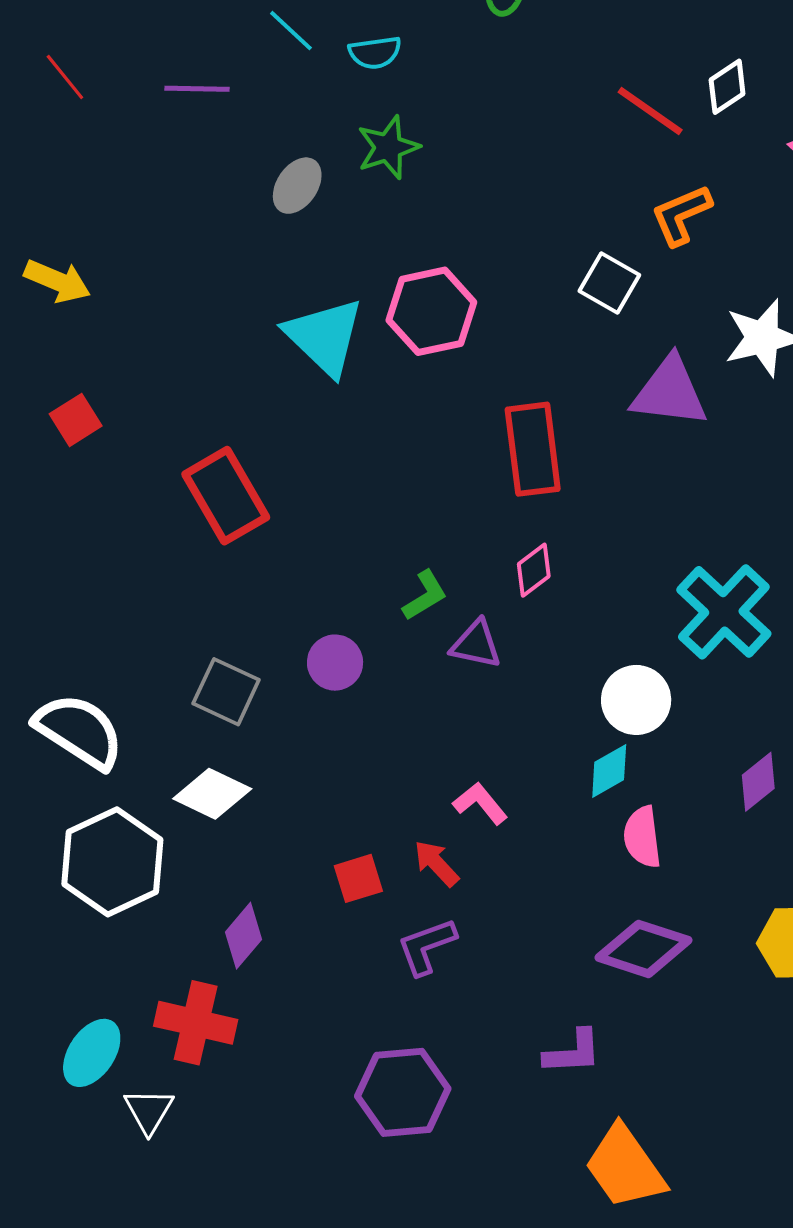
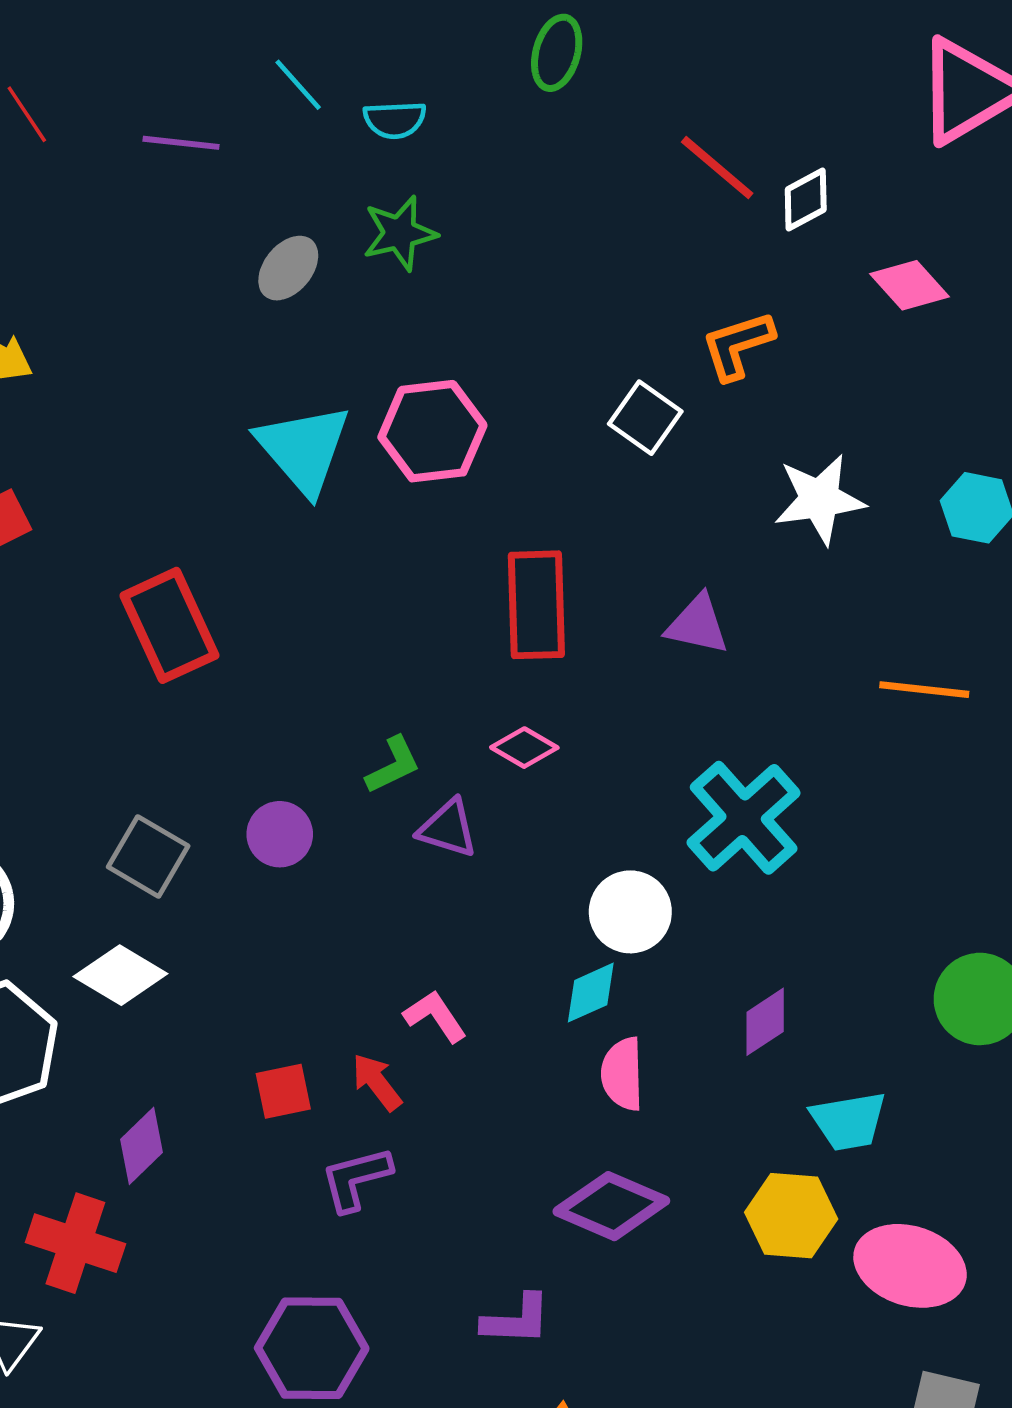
red line: (650, 111) -> (717, 168), moved
purple triangle: (670, 392) -> (697, 625), moved, size x0.7
pink diamond: (534, 570) -> (524, 748), turned 62

